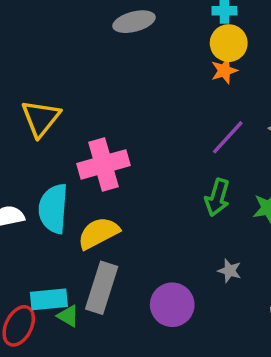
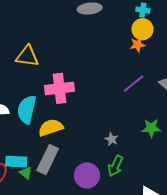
yellow triangle: (41, 118) -> (27, 56), turned 50
green arrow: (217, 197) -> (115, 166), moved
gray star: (230, 271) -> (112, 139), moved

